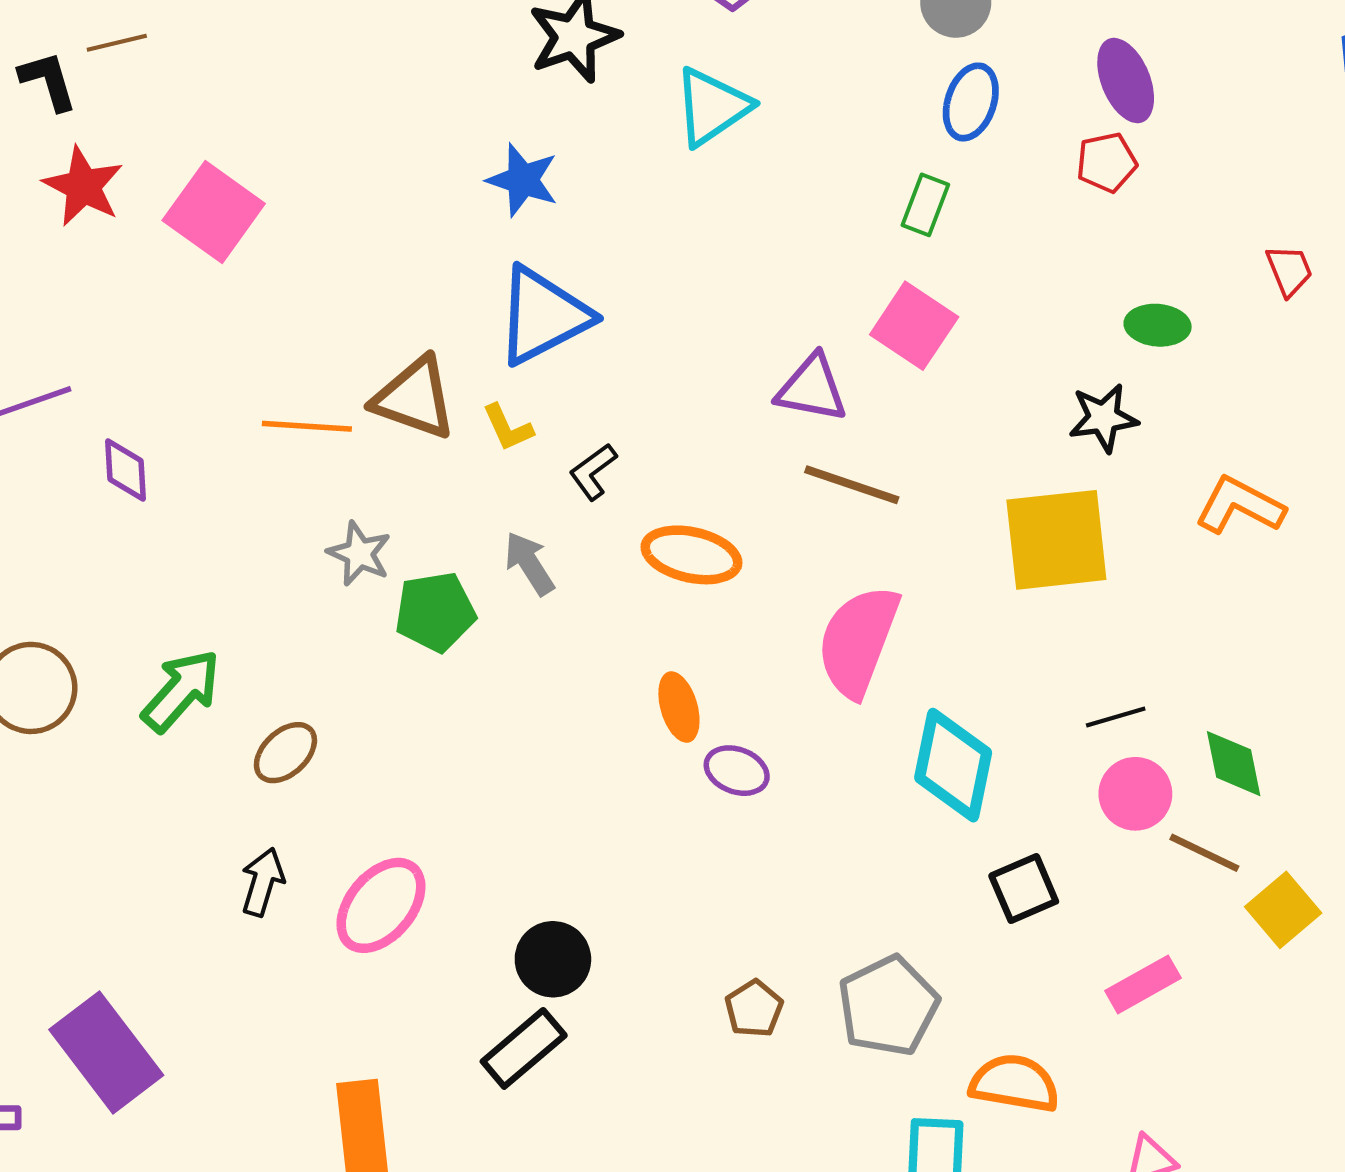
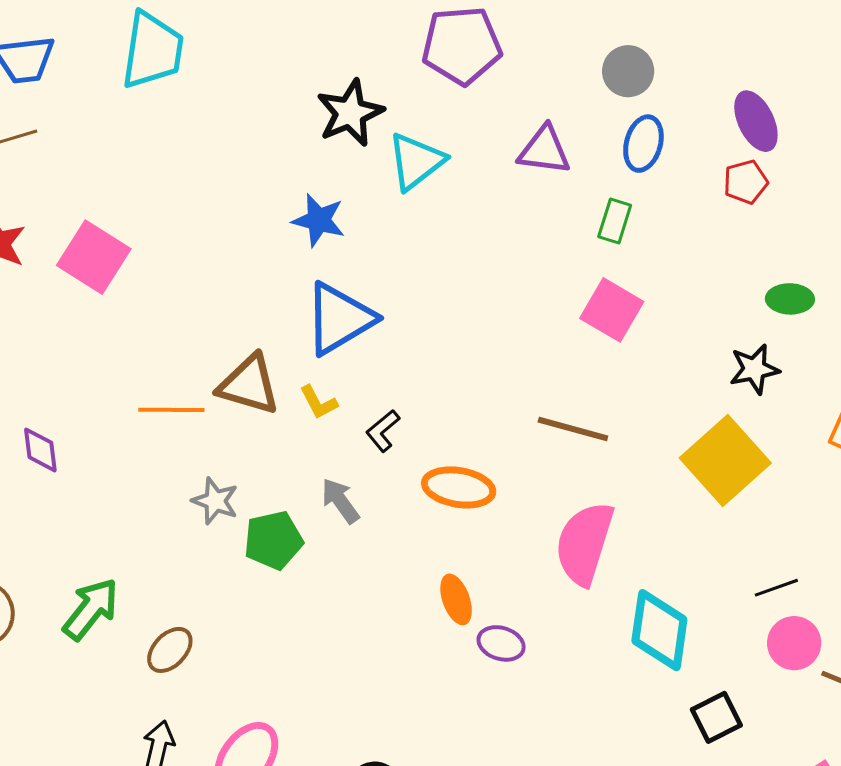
cyan triangle: (712, 107) -> (416, 161), moved
purple triangle: (812, 388) -> (544, 150), moved
yellow square: (1056, 540) -> (725, 460), turned -32

